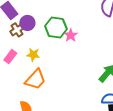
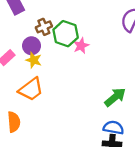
purple circle: (27, 23) -> (31, 46), moved
brown cross: (17, 30) -> (44, 27), moved

